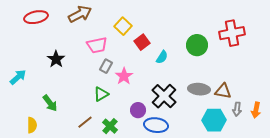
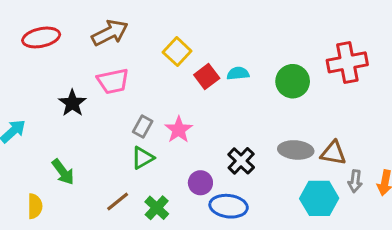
pink trapezoid: (97, 45) -> (113, 81), moved
cyan semicircle: (162, 57) -> (238, 73), moved, turned -128
gray rectangle: (106, 66) -> (143, 127), moved
black cross: (164, 96) -> (241, 161), size x0.7

